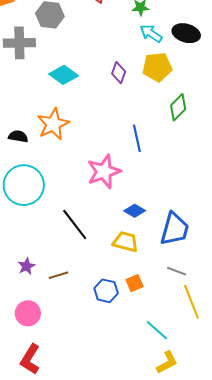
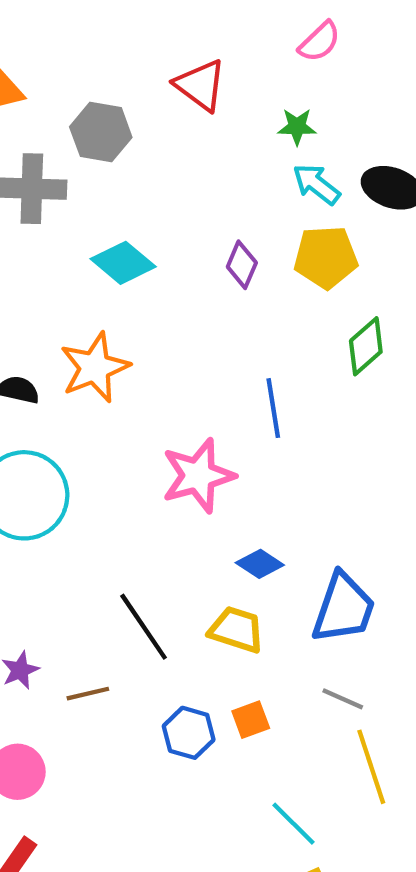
black line: (75, 224) -> (144, 627), moved

